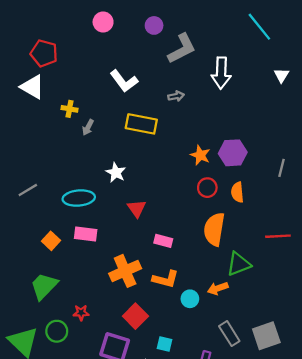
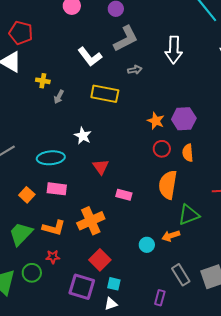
gray L-shape: (182, 49) -> (126, 39), moved
orange L-shape: (166, 279) -> (54, 228), moved
cyan square: (164, 344) -> (114, 284), moved

